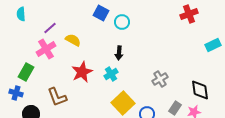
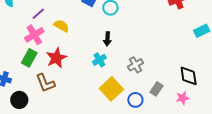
green rectangle: (26, 72) -> (29, 58), moved
red star: (82, 72) -> (56, 58), moved
gray cross: (160, 79) -> (135, 65), moved
gray rectangle: (175, 108) -> (157, 89), moved

